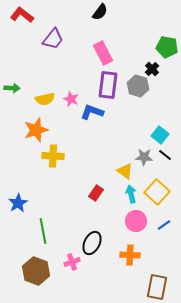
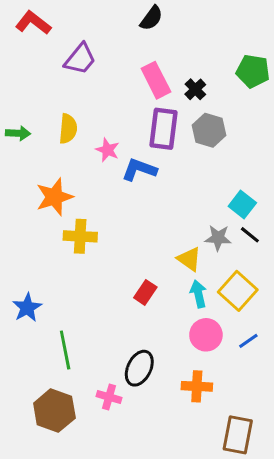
black cross: (152, 69) -> (195, 89), moved
yellow semicircle: (45, 99) -> (68, 129), moved, turned -72
pink cross: (72, 262) -> (109, 397), turned 35

